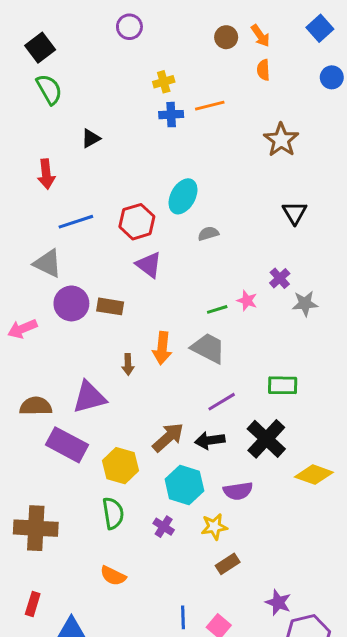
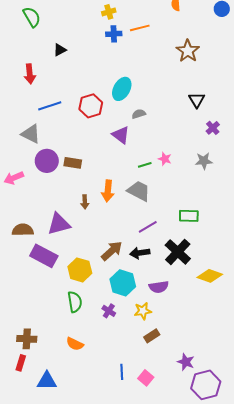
purple triangle: (149, 265) -> (121, 135), moved
purple cross: (280, 278) -> (213, 128), moved
brown cross: (36, 528) -> (27, 339), moved, size x0.7

